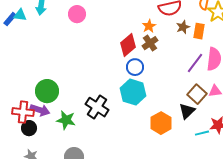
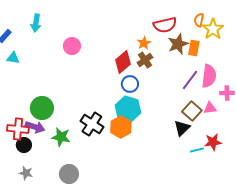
pink circle: (77, 14) -> (72, 46), moved
cyan triangle: (20, 15) -> (13, 58), moved
brown star: (183, 27) -> (178, 44), size x1.5
orange hexagon: (161, 123) -> (121, 127), moved

